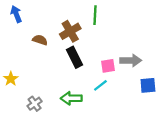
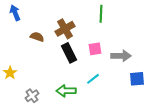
green line: (95, 15) -> (101, 14), moved
pink square: (108, 66) -> (95, 49), moved

